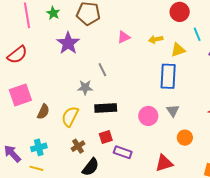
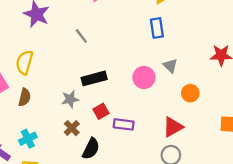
blue rectangle: (168, 76) -> (157, 28), size x0.7
gray star: (85, 87) -> (70, 99), moved
yellow semicircle: (70, 117) -> (24, 62), moved

